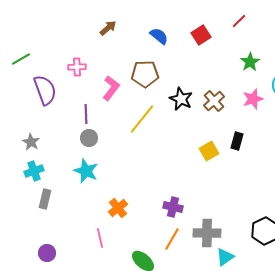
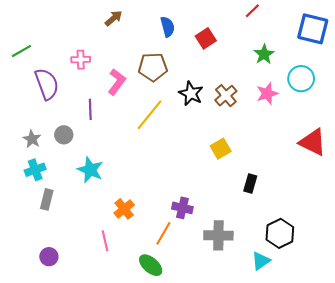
red square: (201, 35) -> (206, 38), moved
blue semicircle: (159, 36) -> (168, 27), turned 36
gray circle: (89, 138) -> (64, 135), moved
black rectangle: (237, 141) -> (250, 184), moved
orange line: (172, 239) -> (163, 233), moved
cyan triangle: (225, 257) -> (261, 261), moved

